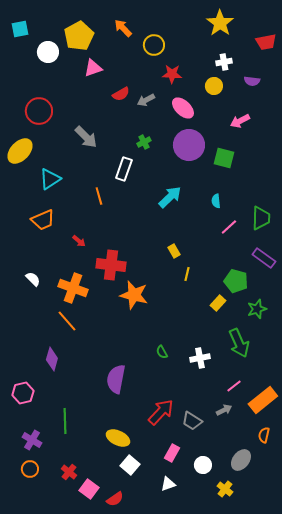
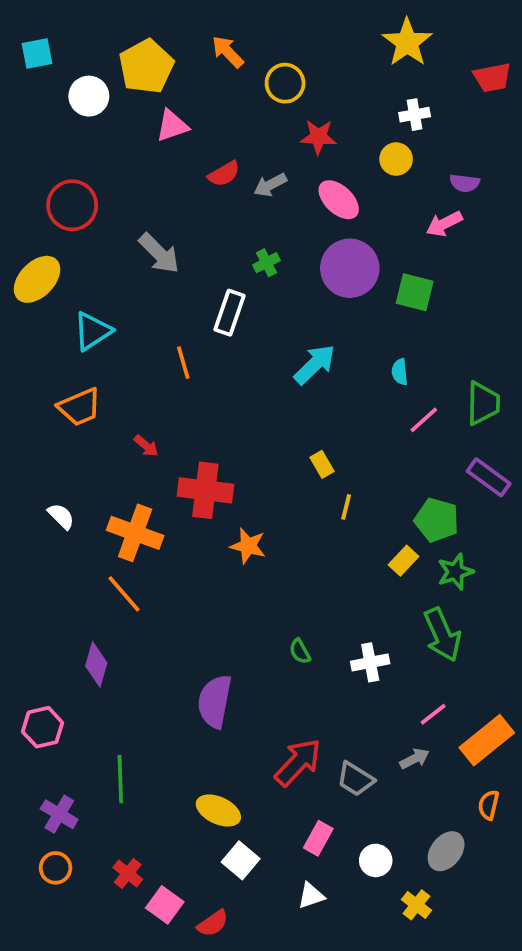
purple semicircle: (252, 81) -> (465, 183), moved
orange star: (134, 295) -> (248, 546), size x0.7
green star: (257, 309) -> (455, 572), moved

